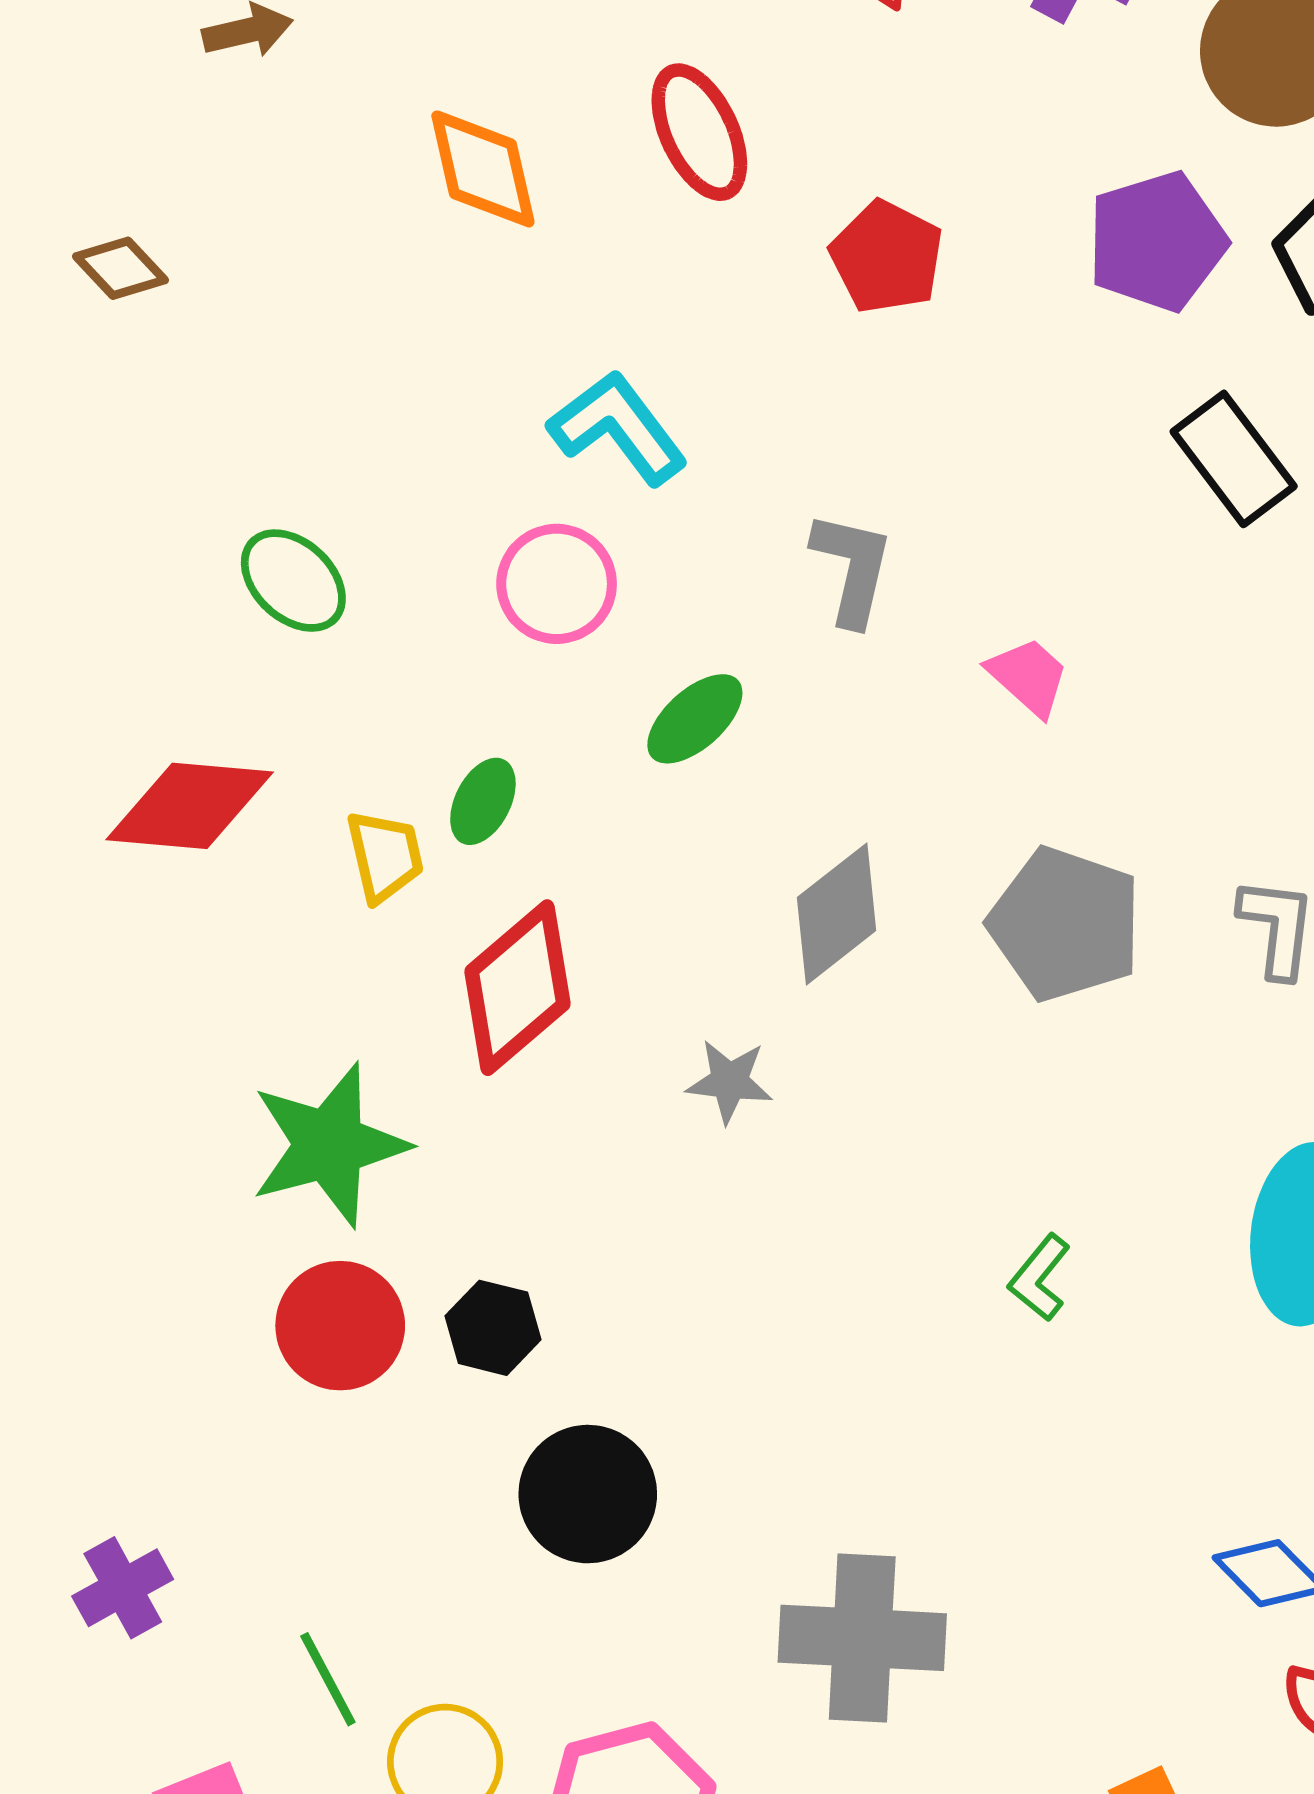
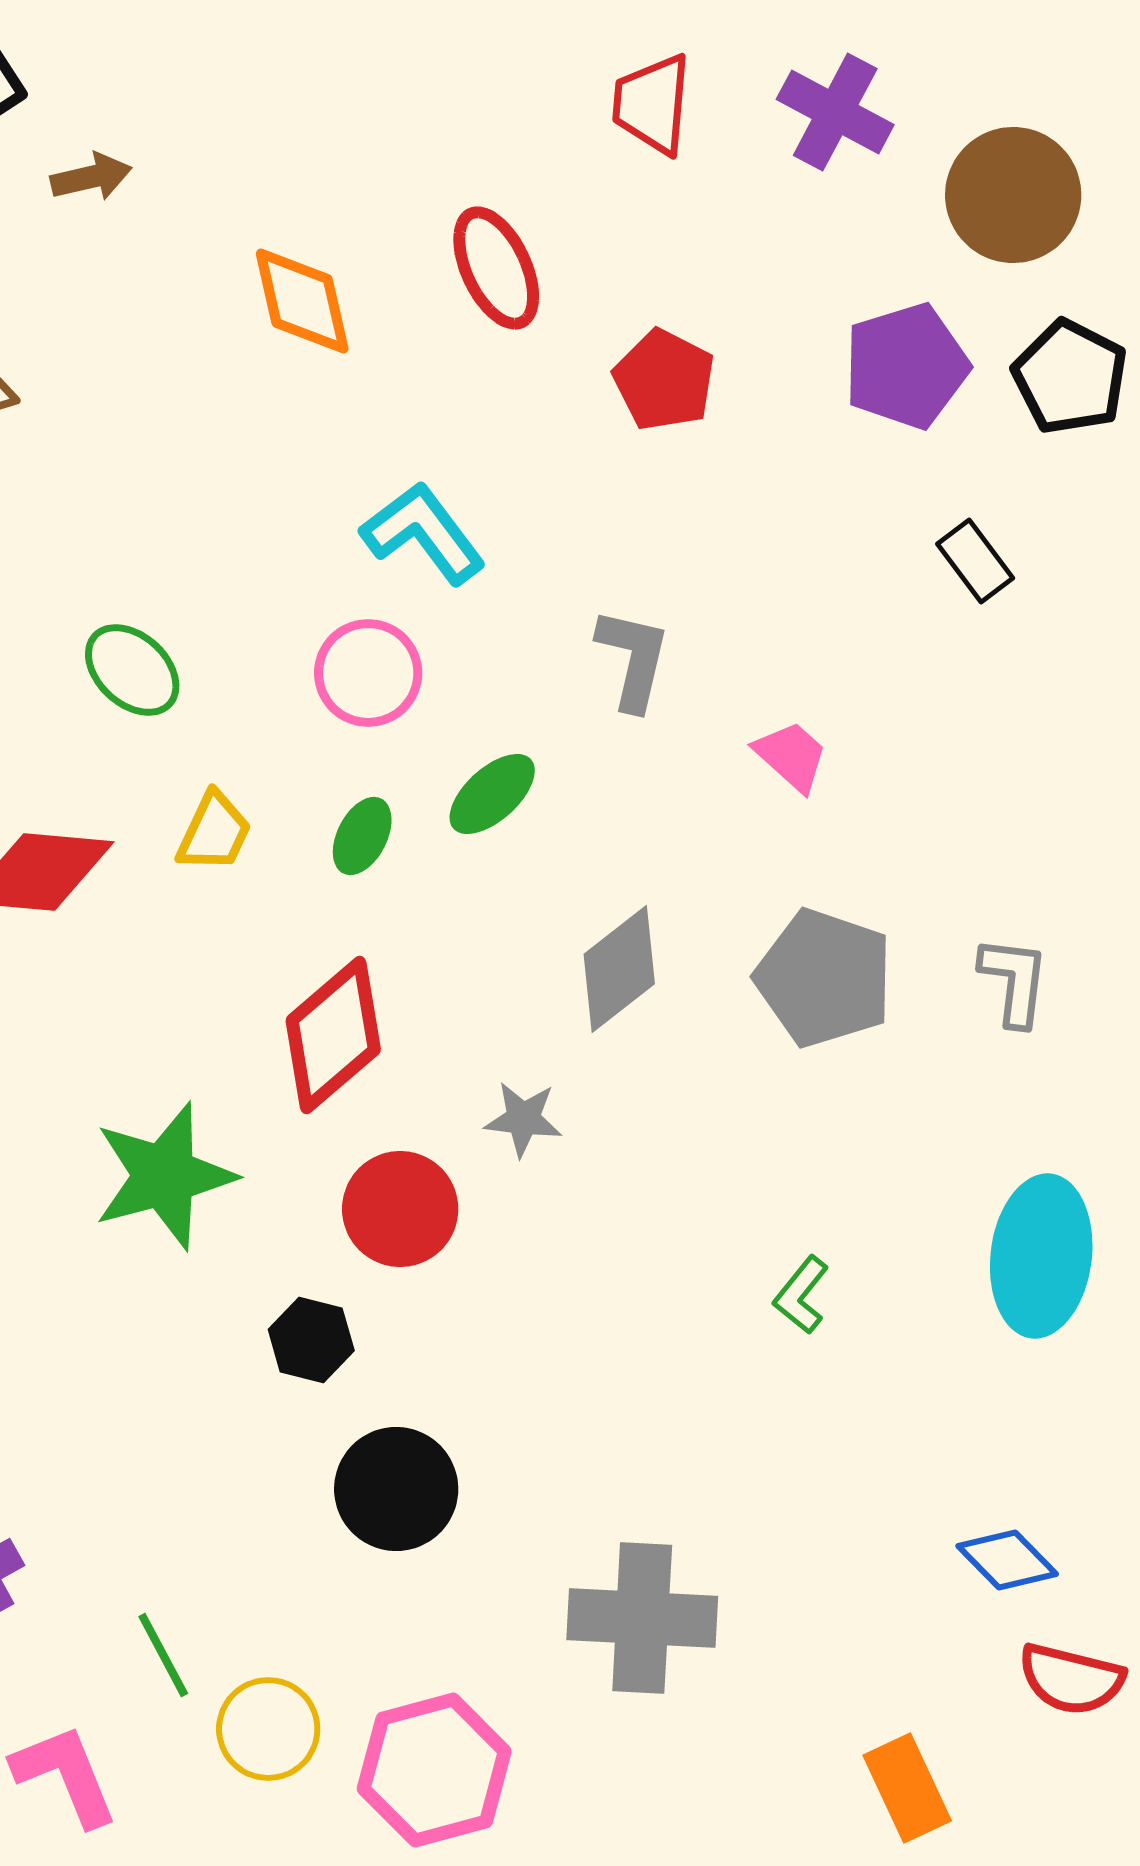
black rectangle: (1234, 459) -> (975, 561), size x0.7
green ellipse: (483, 801) -> (362, 836), moved
yellow trapezoid: (385, 856) -> (214, 832), moved, turned 38
red circle: (340, 1326) -> (400, 1209), moved

